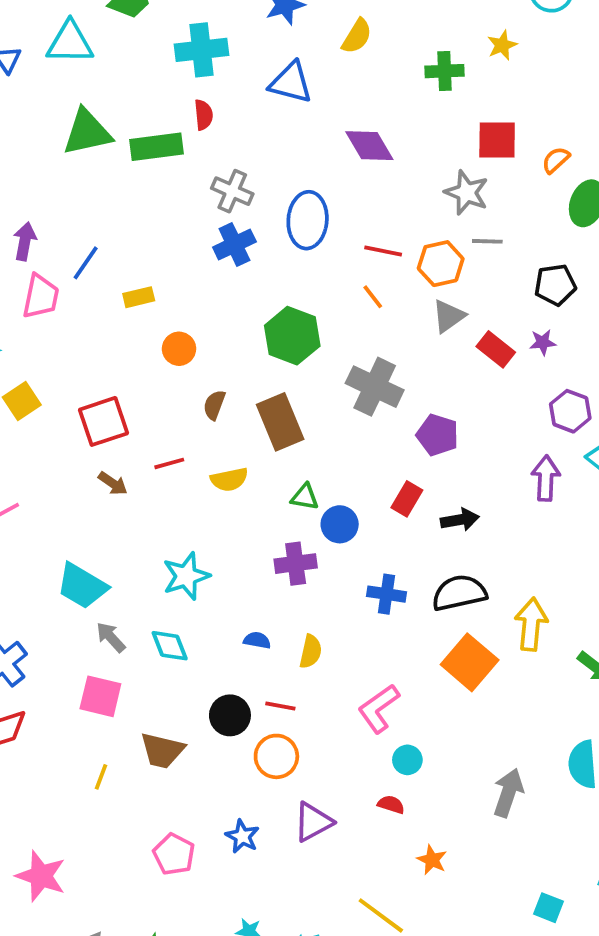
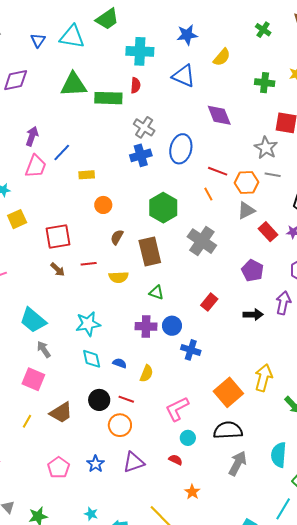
purple pentagon: (438, 435) -> (253, 271), moved
black arrow: (460, 520) -> (253, 315), moved
blue circle: (340, 524) -> (172, 326), moved
black semicircle: (459, 593) -> (228, 430), moved
cyan diamond: (170, 646) -> (92, 359), moved
brown trapezoid: (162, 750) -> (61, 413), turned -55

